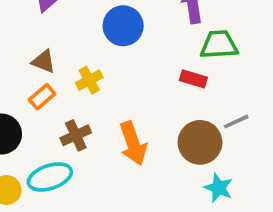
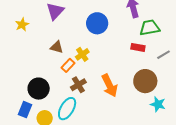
orange rectangle: (42, 97) -> (68, 65), moved
gray line: (236, 122) -> (163, 55), moved
cyan ellipse: (50, 177) -> (67, 109), turned -35

